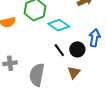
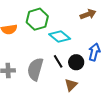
gray semicircle: (37, 75) -> (35, 69), moved

